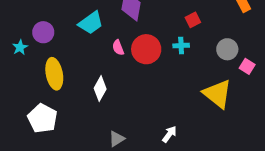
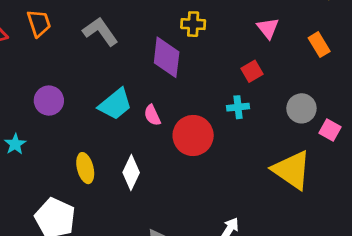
cyan trapezoid: (91, 23) -> (115, 104), moved
cyan star: (20, 47) -> (15, 144), moved
red circle: (146, 49) -> (193, 135), moved
yellow ellipse: (54, 74) -> (85, 168), moved, size x0.7

